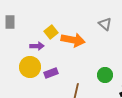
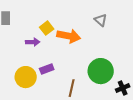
yellow circle: (30, 67) -> (26, 77), moved
green circle: (105, 75) -> (101, 71), size x1.6

